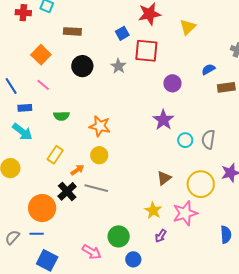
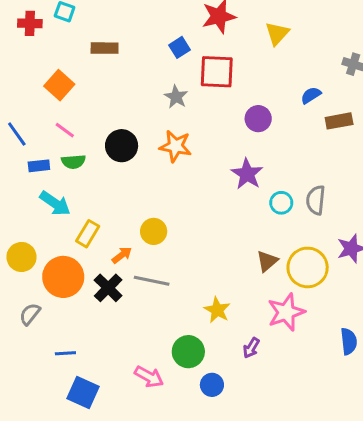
black circle: (82, 66) -> (122, 146), moved
green semicircle: (61, 116) -> (73, 162), moved
orange star: (100, 126) -> (175, 146), moved
cyan arrow: (22, 132) -> (55, 203), moved
brown triangle: (164, 178) -> (267, 261), moved
orange circle: (42, 208) -> (63, 277), moved
yellow star: (153, 210) -> (217, 310), moved
gray semicircle: (12, 237) -> (30, 314), moved

